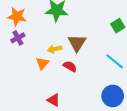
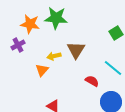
orange star: (17, 16) -> (30, 24), moved
red semicircle: (70, 66) -> (92, 81), moved

